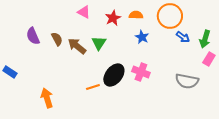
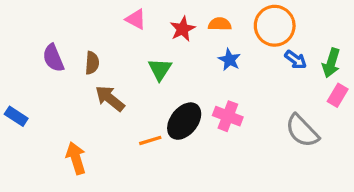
brown semicircle: (57, 39) -> (92, 63), turned 32
brown arrow: (77, 46) -> (110, 98), moved
gray semicircle: (187, 81) -> (302, 131), turned 35

